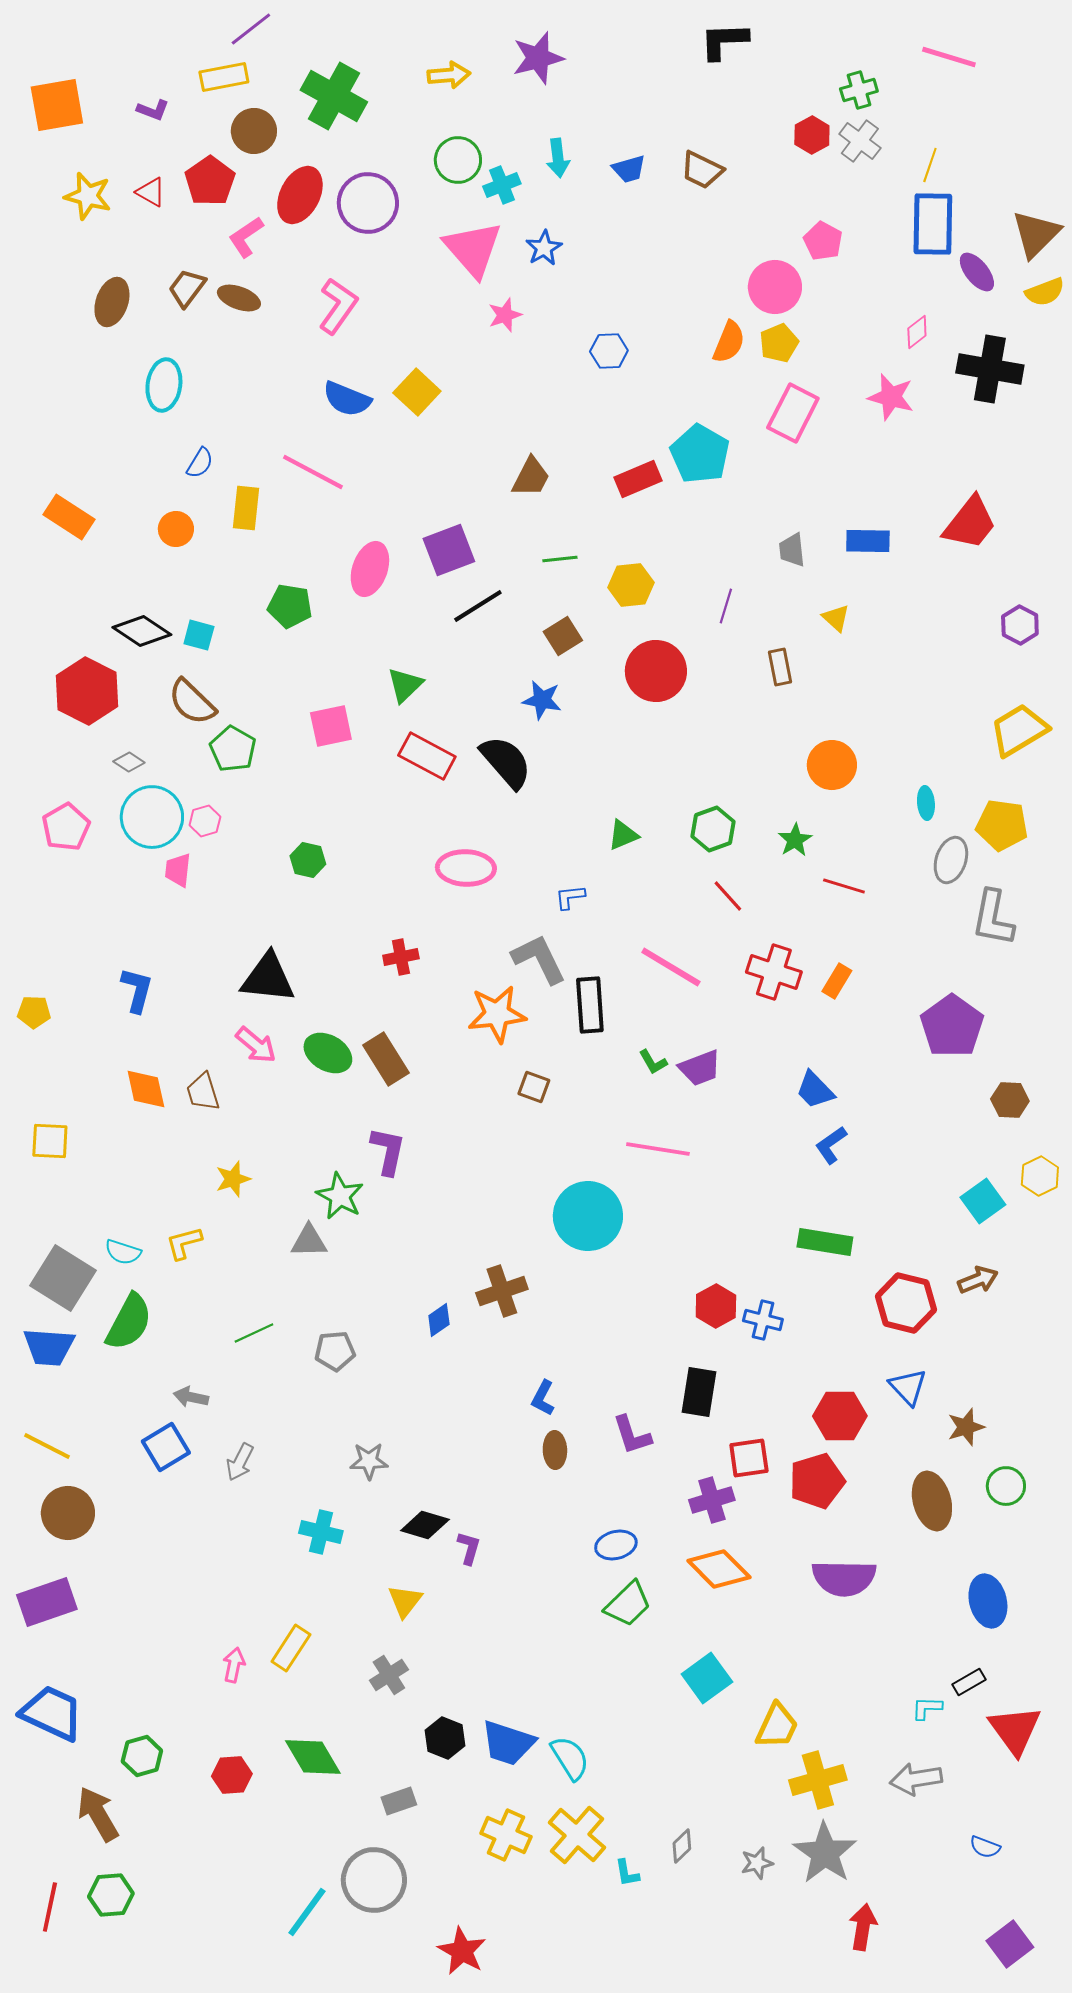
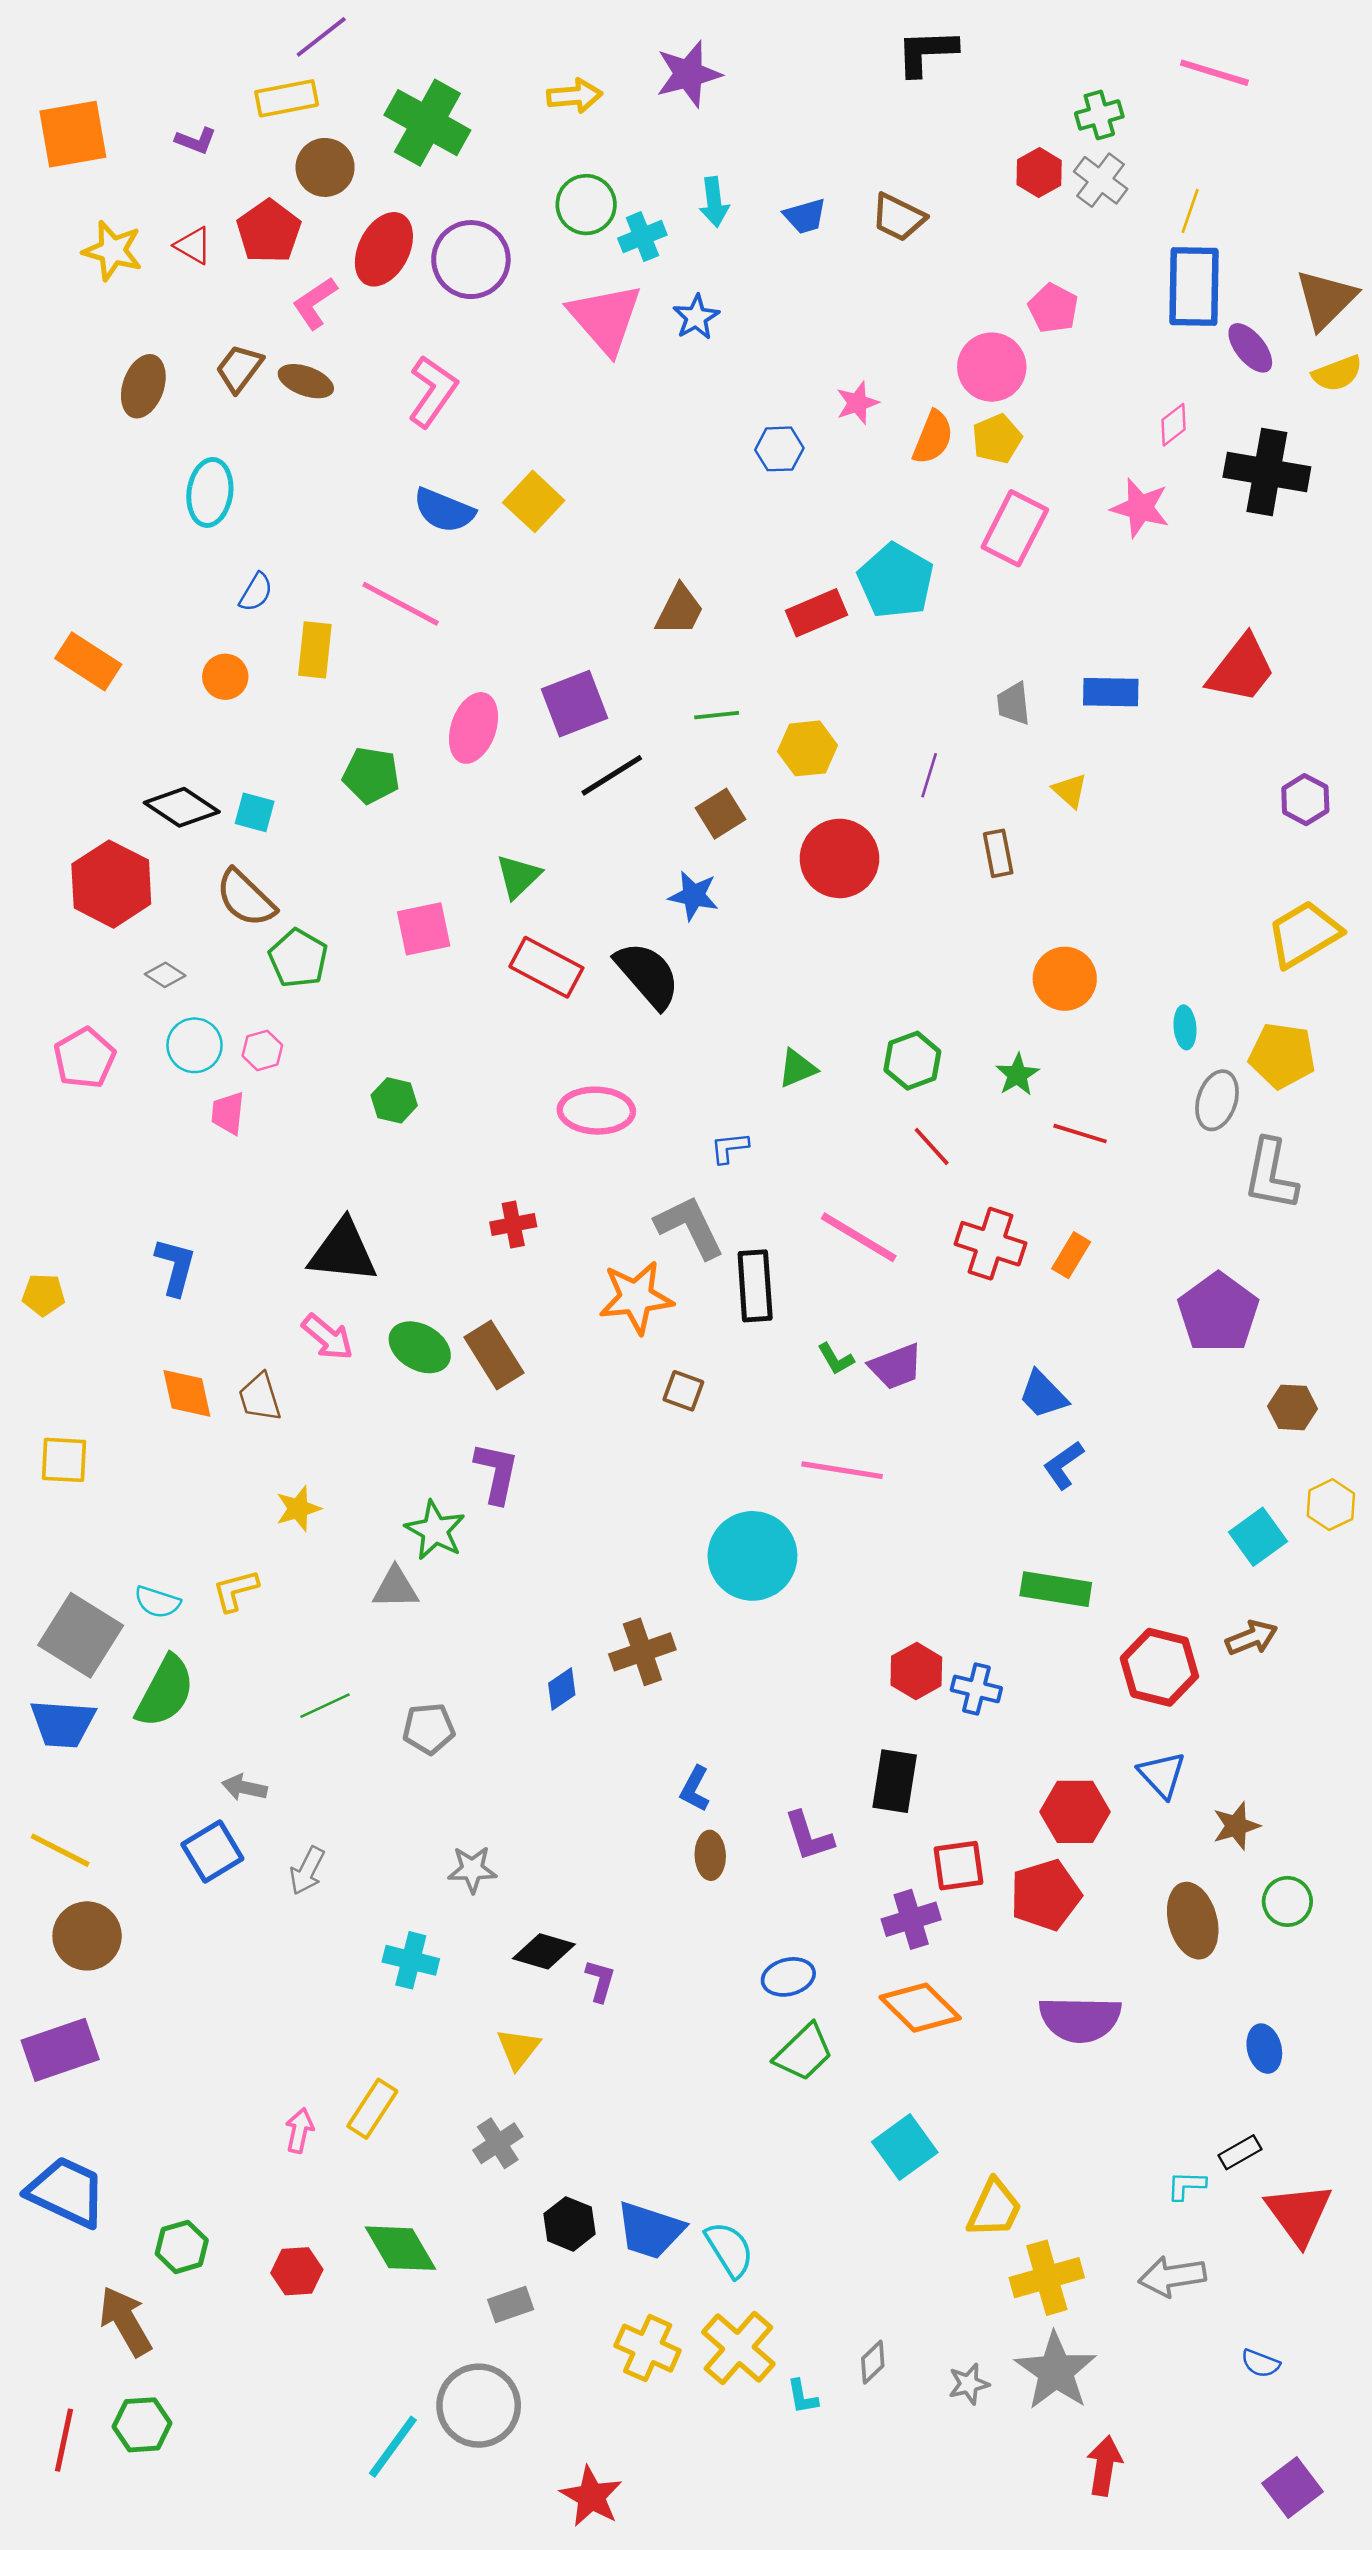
pink star: (505, 315) -> (857, 403), moved
cyan circle: (152, 817) -> (195, 1045), size x0.7
blue ellipse: (988, 1601) -> (1264, 2049), size x0.7

